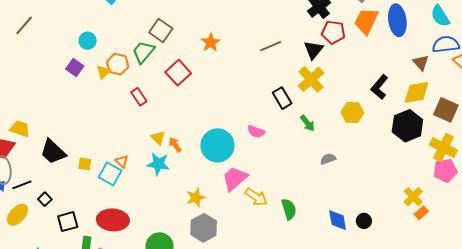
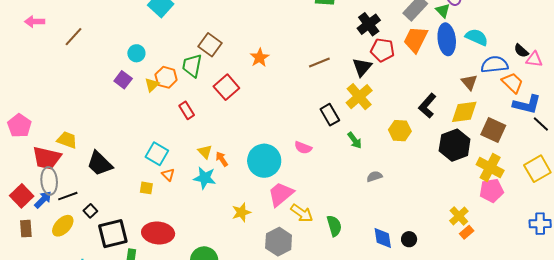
cyan semicircle: (440, 16) -> (477, 37), moved, turned 145
green trapezoid: (143, 52) -> (192, 66), turned -30
yellow square: (85, 164) -> (146, 188), moved
cyan square: (110, 174) -> (157, 154), moved
black square: (68, 222) -> (113, 234), size x1.4
gray hexagon: (204, 228) -> (279, 242), moved

